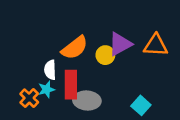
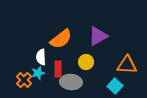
orange triangle: (156, 45) -> (127, 65), moved
yellow circle: (105, 55) -> (86, 62), moved
red rectangle: (71, 85) -> (58, 69), size x0.7

